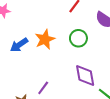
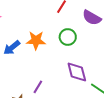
orange star: (45, 39) -> (36, 40), turned 30

